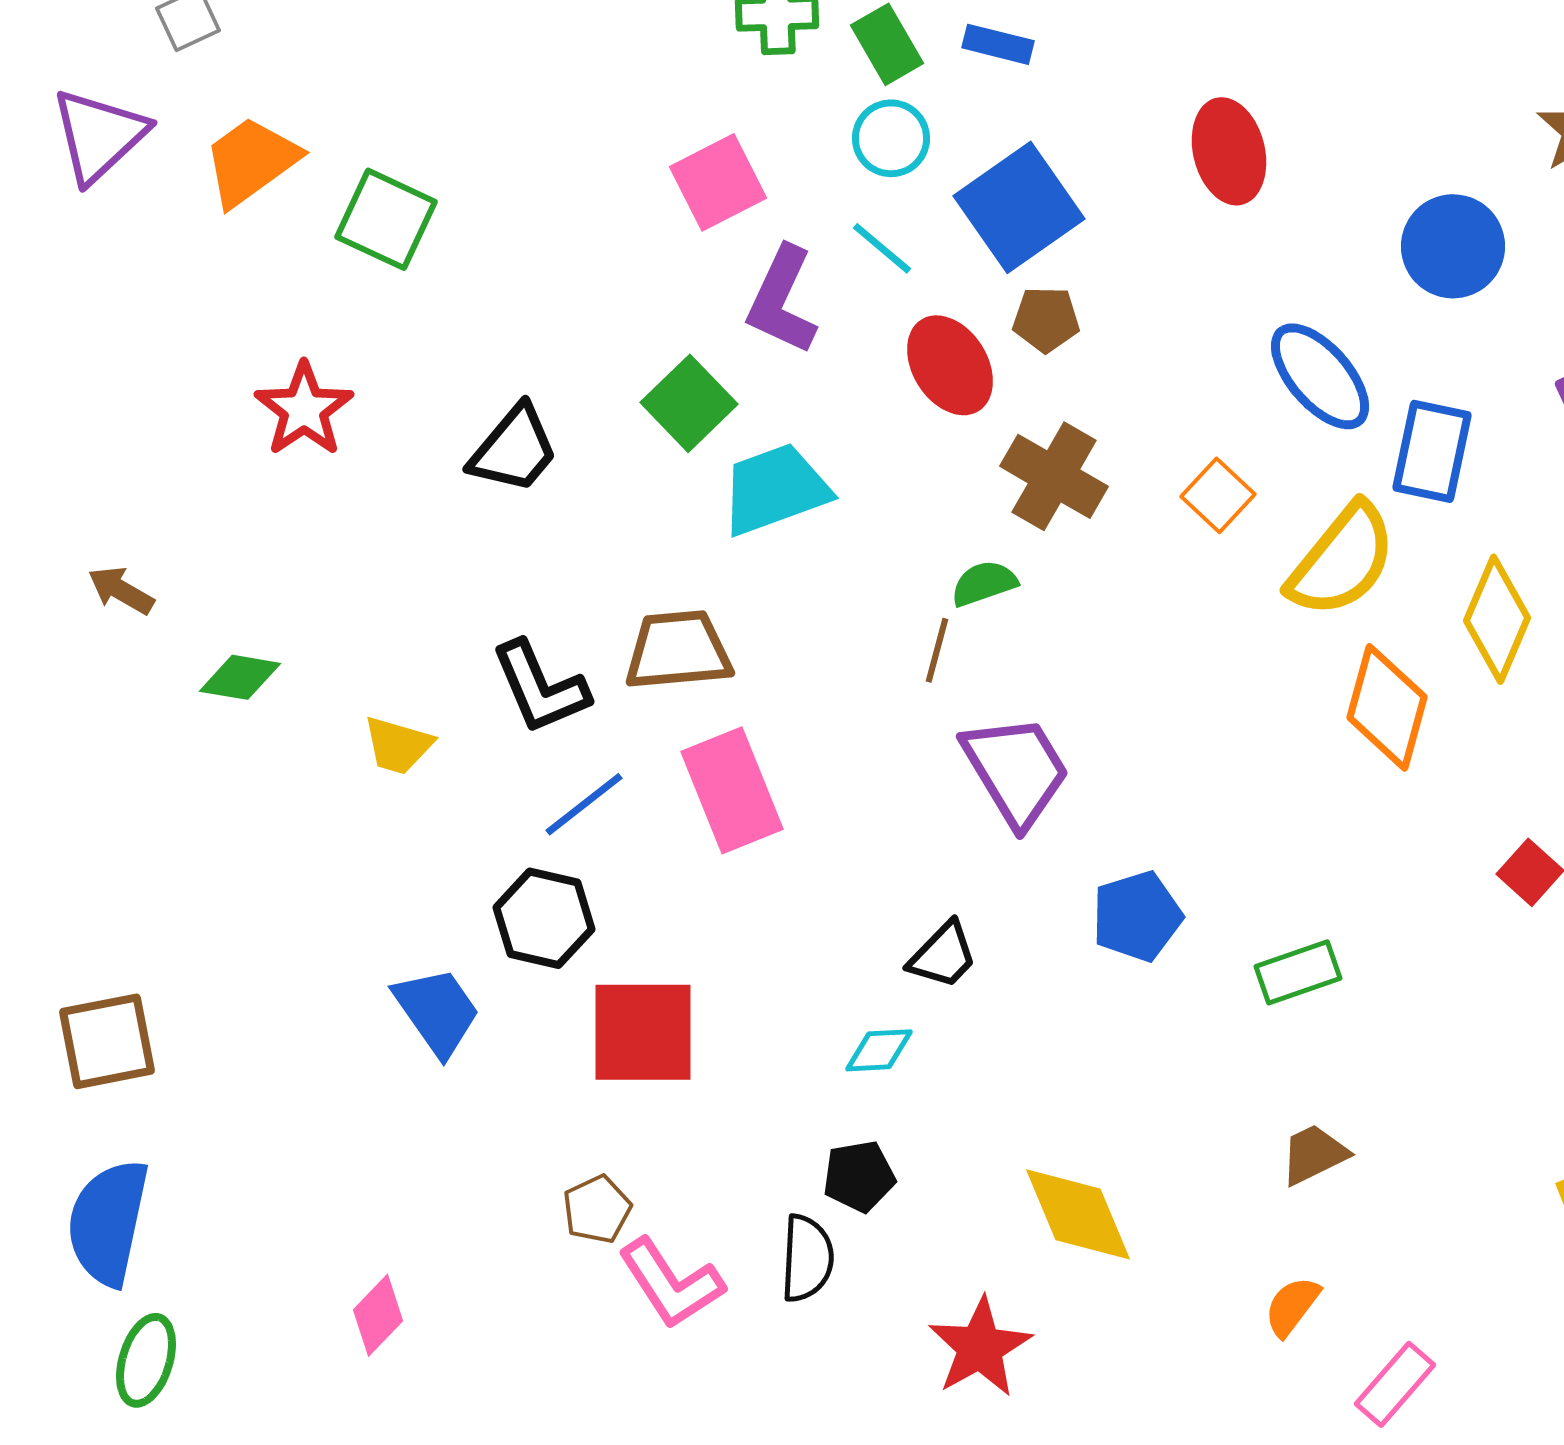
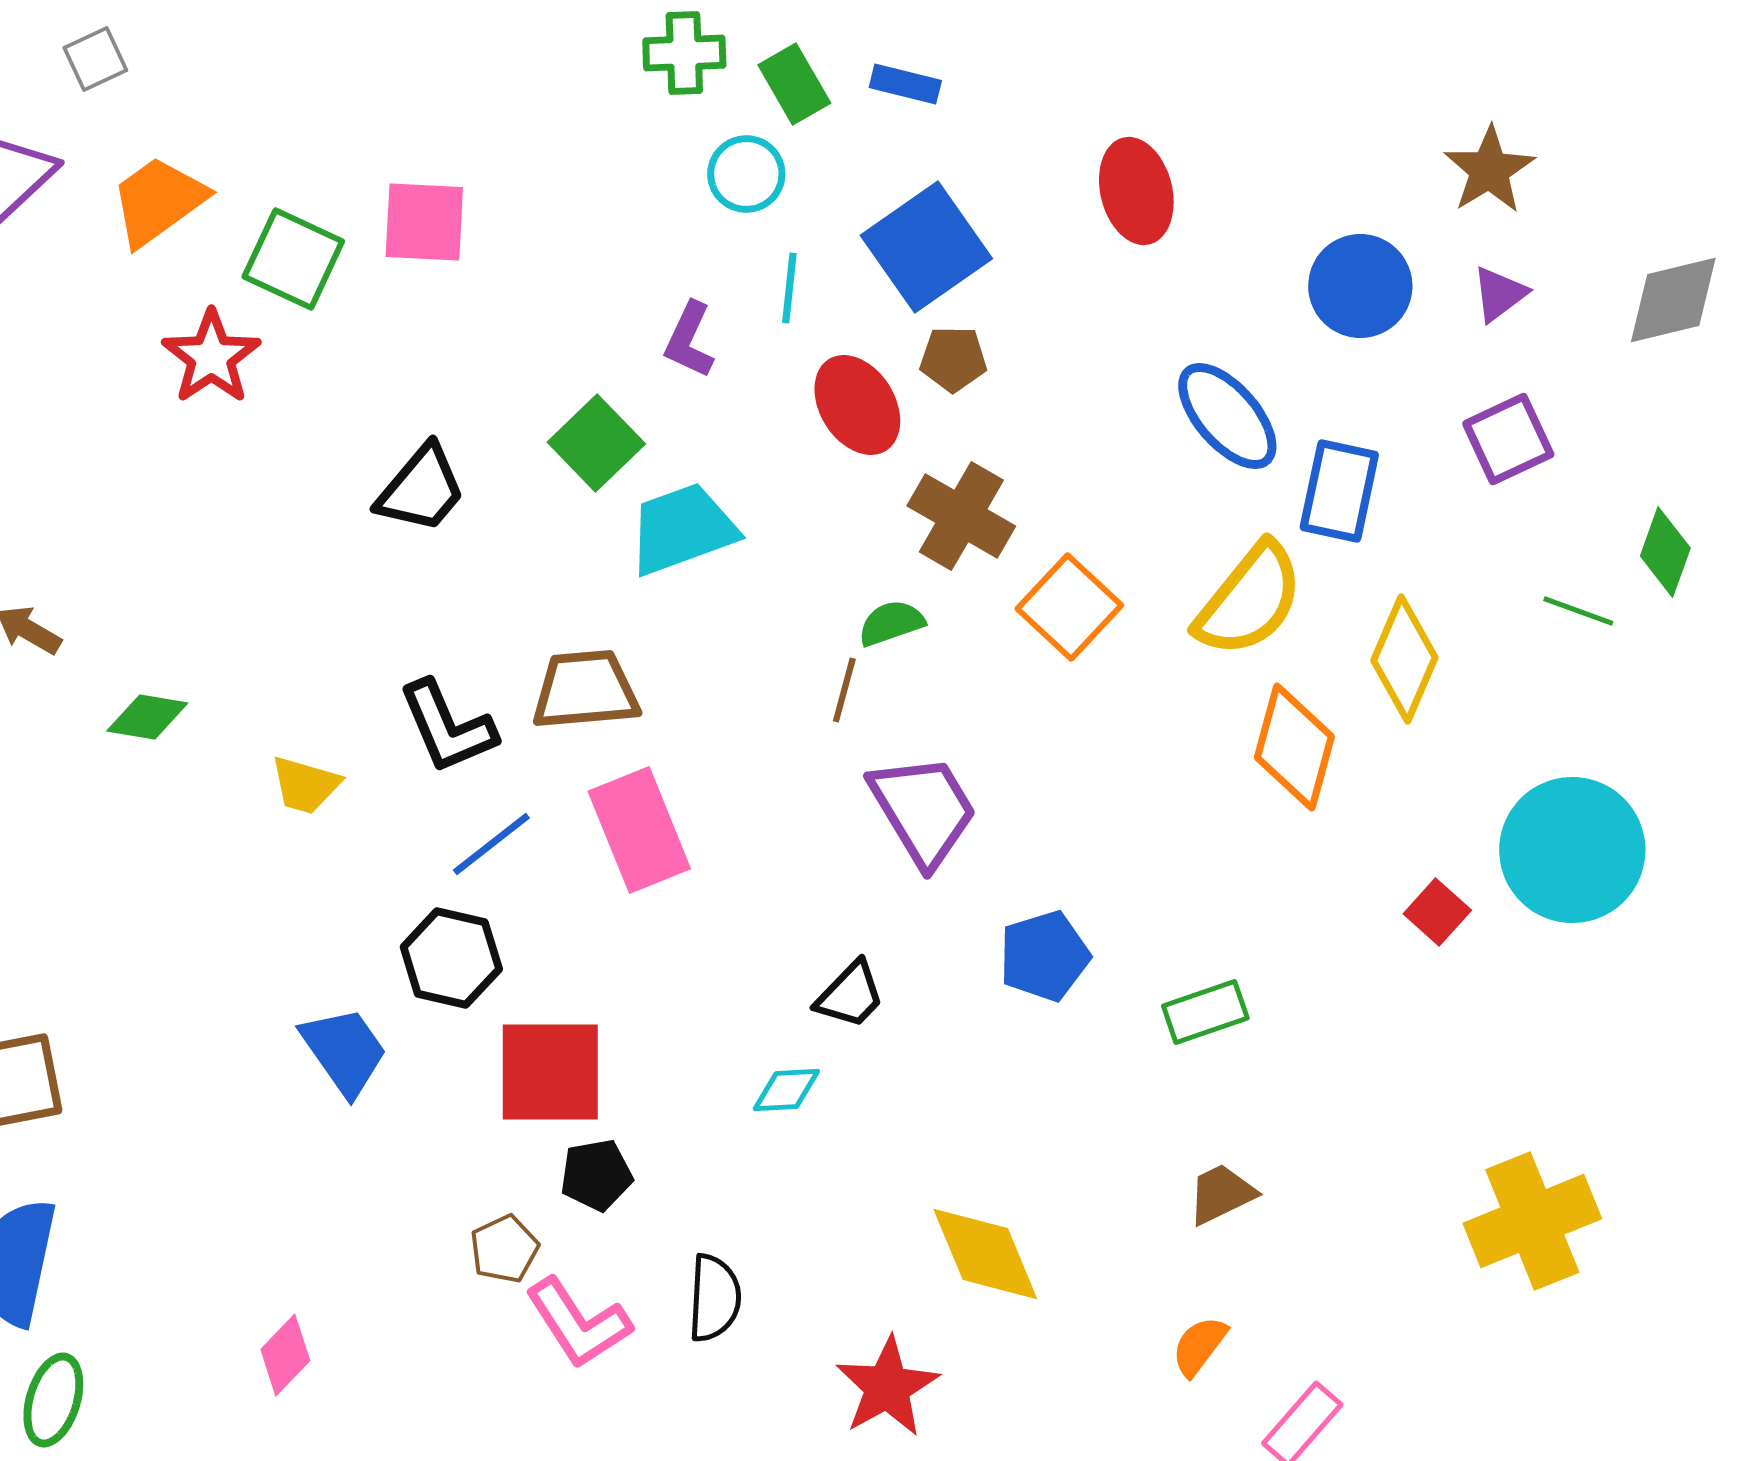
cyan circle: (891, 138) -> (746, 174), moved
pink square: (718, 182) -> (424, 222), moved, turned 30
cyan line: (882, 248) -> (789, 288), turned 56
purple L-shape: (782, 300) -> (689, 340), size x0.7
red star: (304, 409) -> (211, 357), moved
orange square: (1218, 495) -> (1069, 607), moved, size x1.4
black pentagon: (859, 1176) -> (596, 1175), moved

